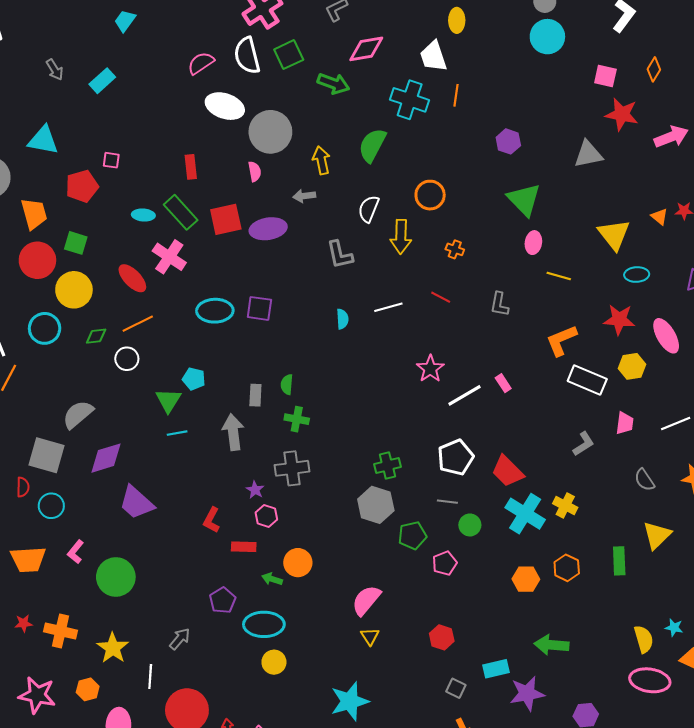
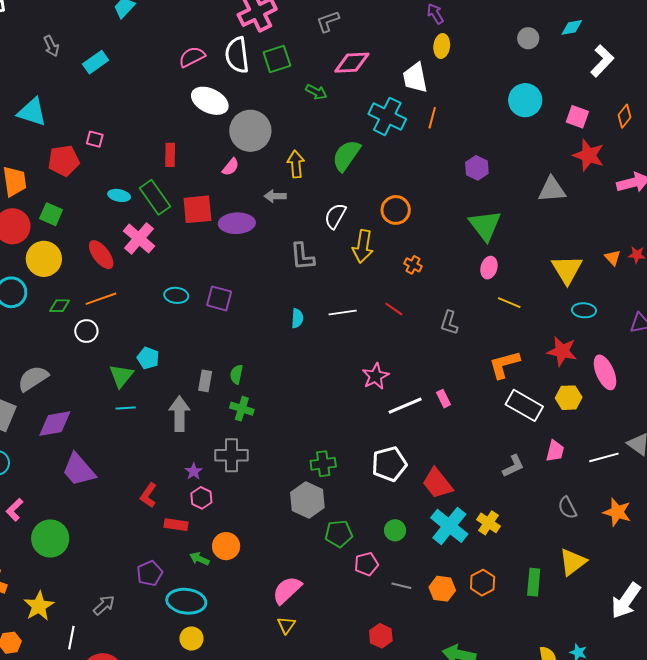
cyan circle: (547, 37) -> (525, 100), moved
green arrow: (333, 84) -> (316, 92), size x0.7
pink semicircle: (255, 171) -> (231, 167), turned 42
cyan ellipse: (215, 311) -> (176, 295), size x0.7
gray line: (447, 502) -> (401, 586), moved
red hexagon: (442, 637) -> (381, 636), moved

